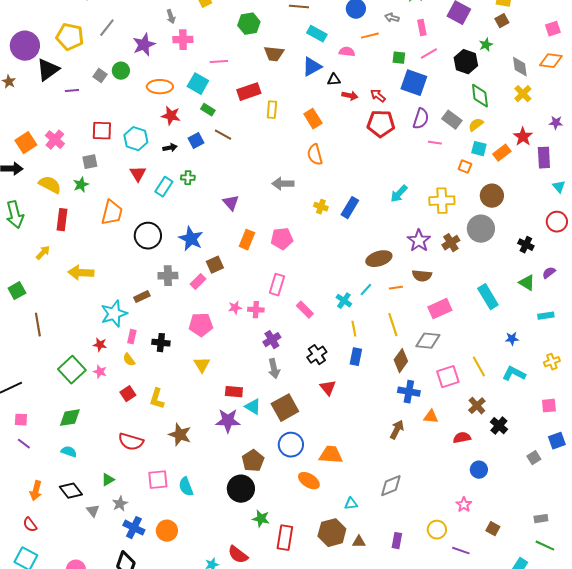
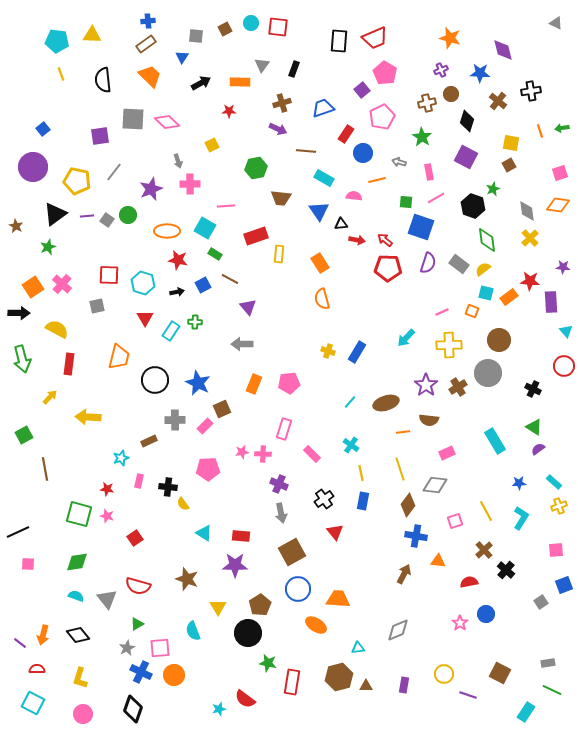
purple circle: (25, 46) -> (33, 167), moved
blue triangle: (312, 67) -> (319, 211), turned -35
purple line: (72, 91) -> (87, 216), moved
red star: (523, 137) -> (530, 281), turned -30
pink line: (435, 143) -> (442, 312), moved, turned -32
gray arrow: (283, 184) -> (242, 344), moved
green star: (81, 185) -> (48, 247), moved
purple triangle: (231, 203) -> (248, 307), moved
purple semicircle: (549, 273) -> (538, 449), moved
cyan line: (366, 290) -> (350, 402), moved
pink rectangle: (440, 309) -> (447, 453), size x0.7
cyan star: (114, 314) -> (121, 458), size x0.6
cyan rectangle: (546, 316) -> (554, 482), moved, turned 49
purple cross: (272, 340) -> (279, 484), turned -36
yellow semicircle: (129, 360) -> (183, 504), moved
yellow triangle: (202, 365) -> (218, 607), moved
green square: (72, 370) -> (79, 514), turned -32
cyan L-shape: (514, 374) -> (521, 518), turned 95
pink square: (448, 377) -> (455, 521), size x0.7
yellow L-shape: (157, 399) -> (80, 678), moved
cyan triangle: (253, 407) -> (204, 533), moved
purple line: (24, 444) -> (20, 643), moved
green triangle: (108, 480) -> (137, 624), moved
pink square: (158, 480) -> (160, 648), moved
pink star: (464, 505) -> (460, 623), moved
gray triangle: (93, 511) -> (107, 599), moved, size x1.5
red semicircle: (30, 525) -> (37, 669), turned 126
brown square: (493, 529) -> (500, 673), size x1.5

